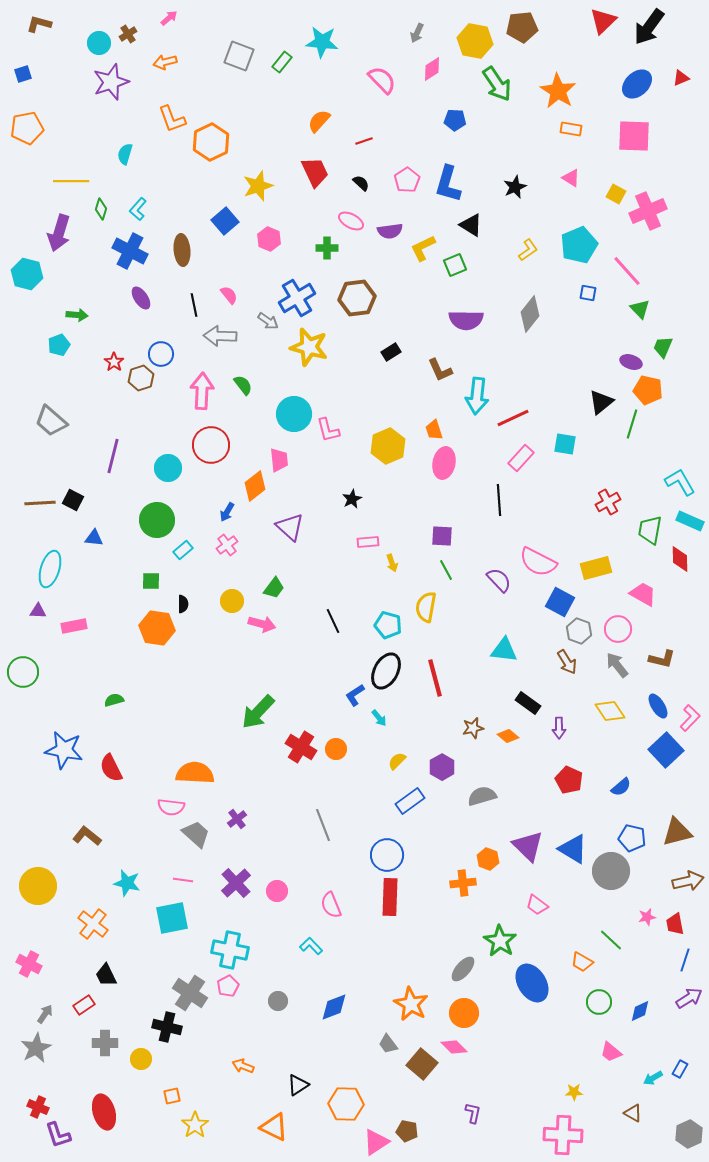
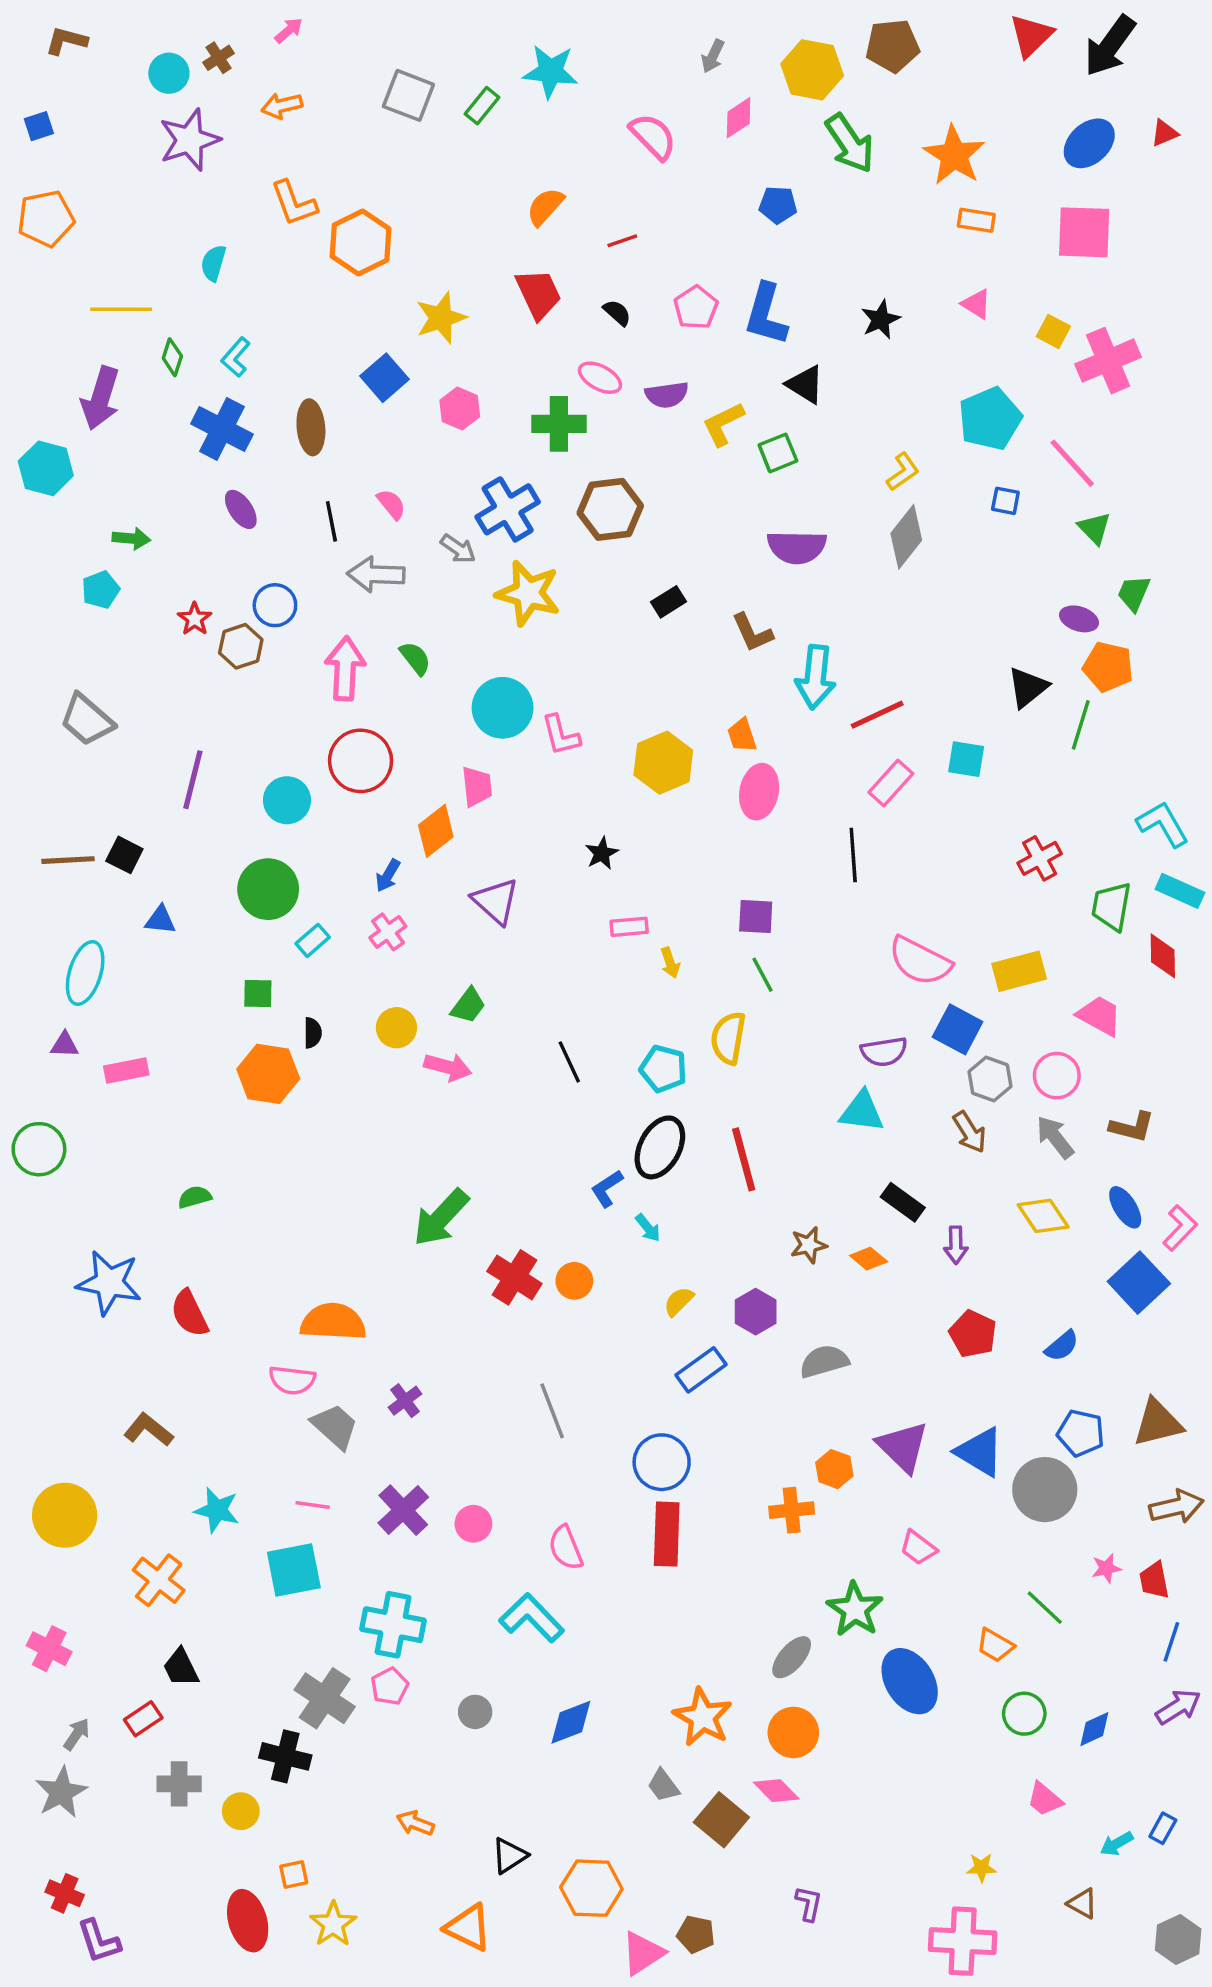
green cross: (327, 248) -> (559, 424), size x1.4
yellow L-shape: (528, 250) -> (903, 472), moved
purple semicircle: (499, 580) -> (884, 1052), moved, turned 124
cyan L-shape: (311, 946) -> (532, 1618), size x1.6
red ellipse: (104, 1112) -> (248, 1921), moved

